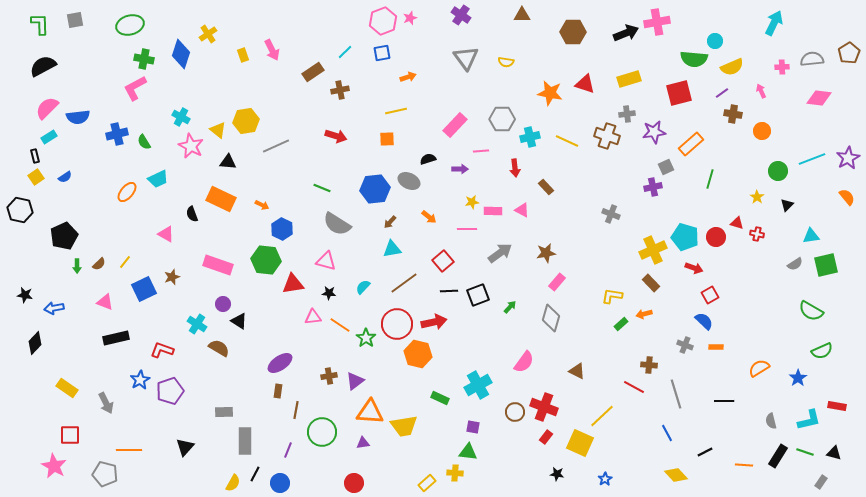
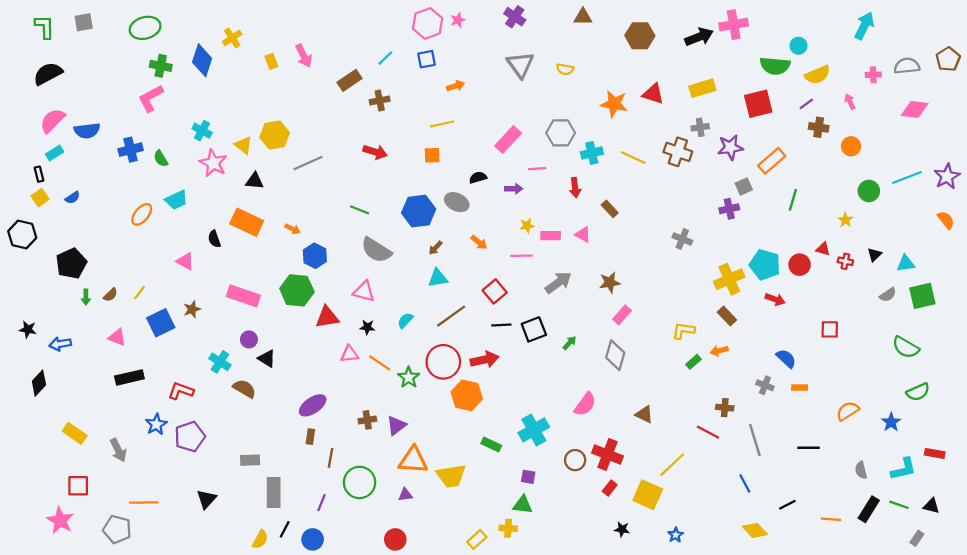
black triangle: (787, 205) -> (874, 255), moved
red square: (710, 295) -> (830, 329), moved, turned 30

